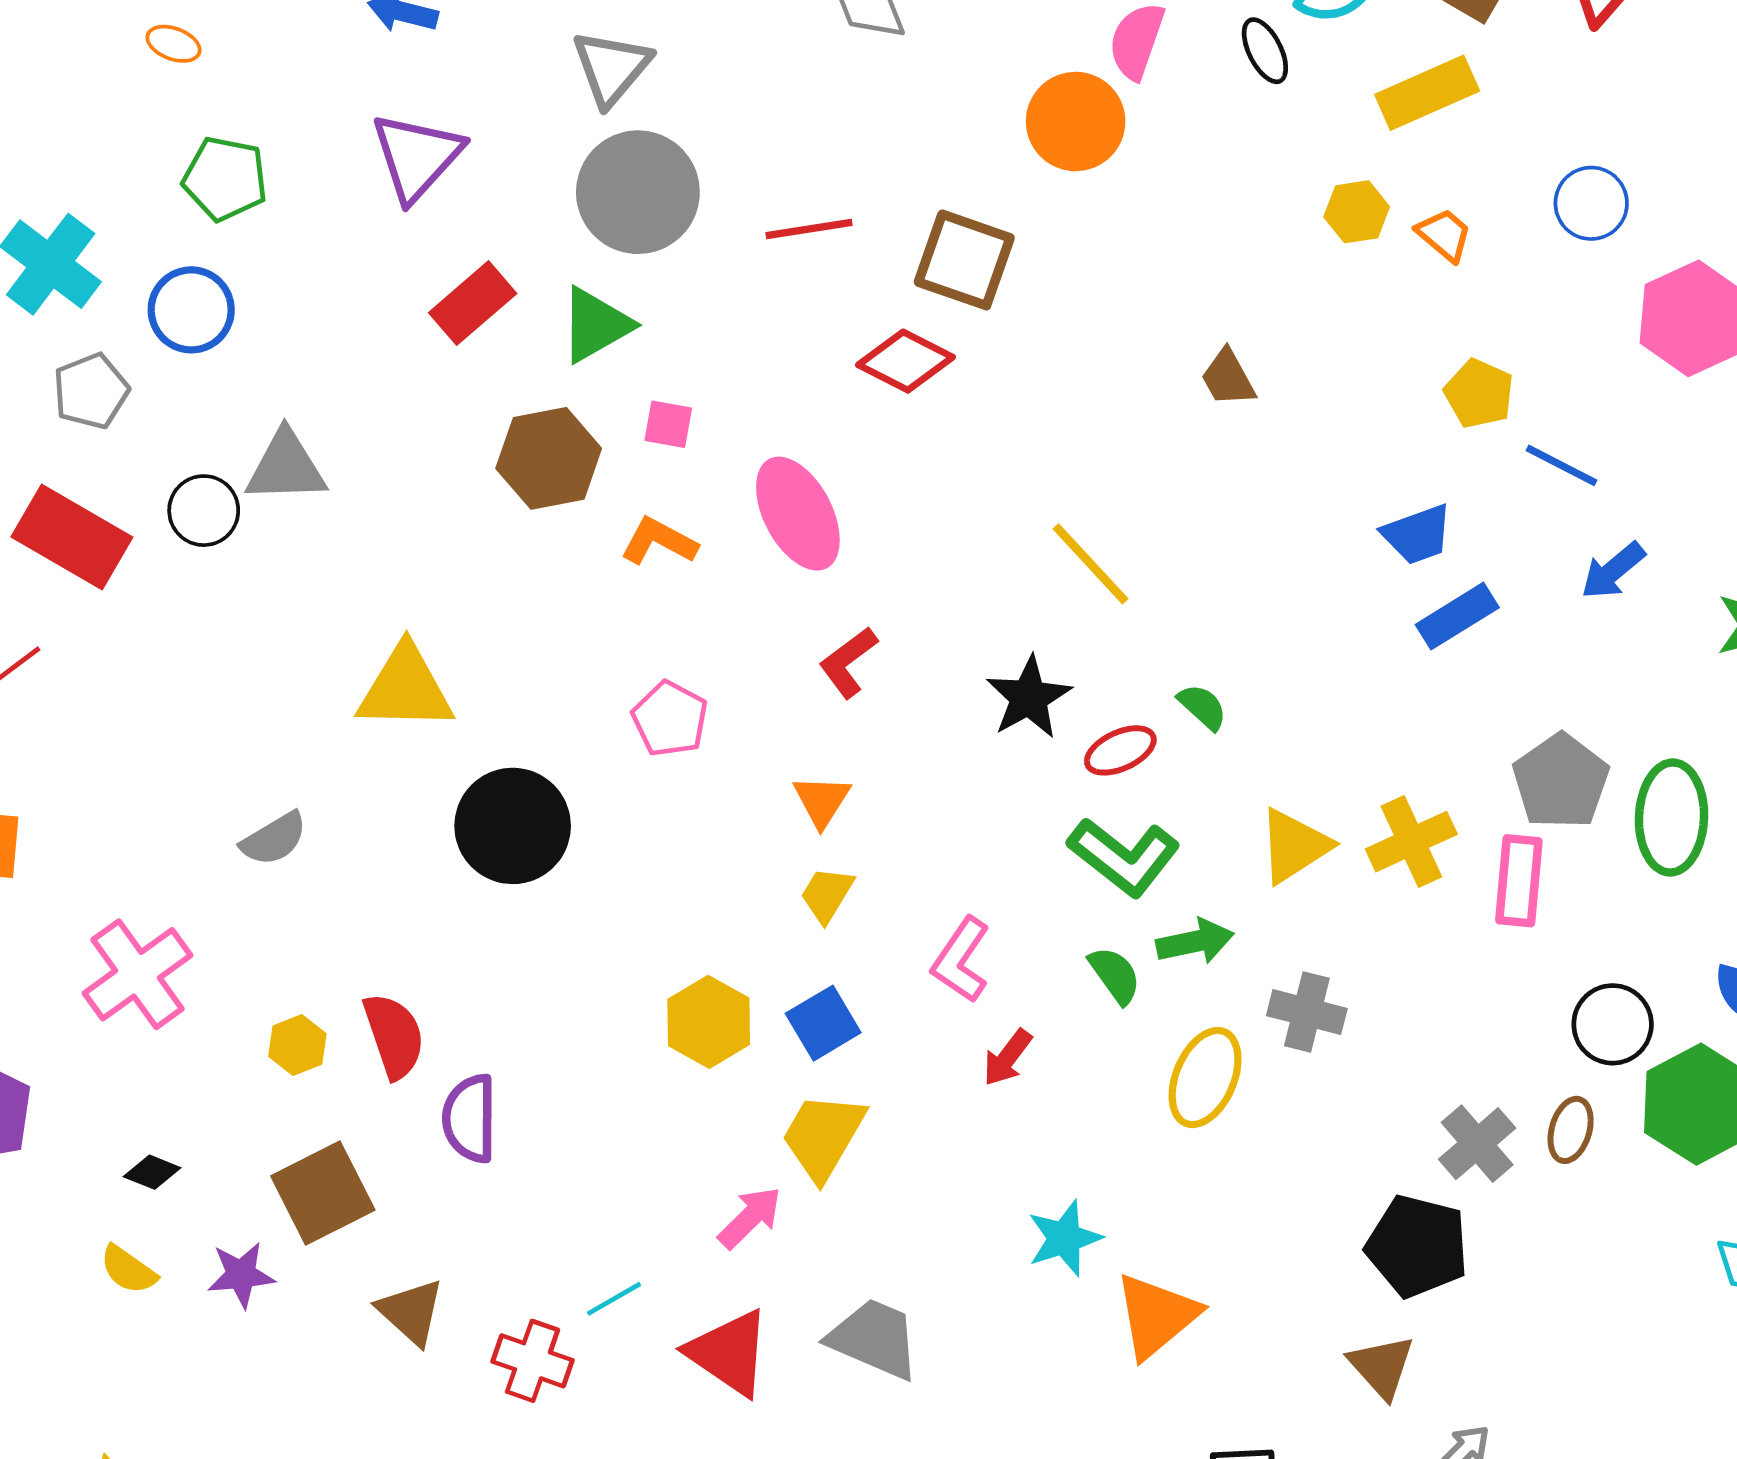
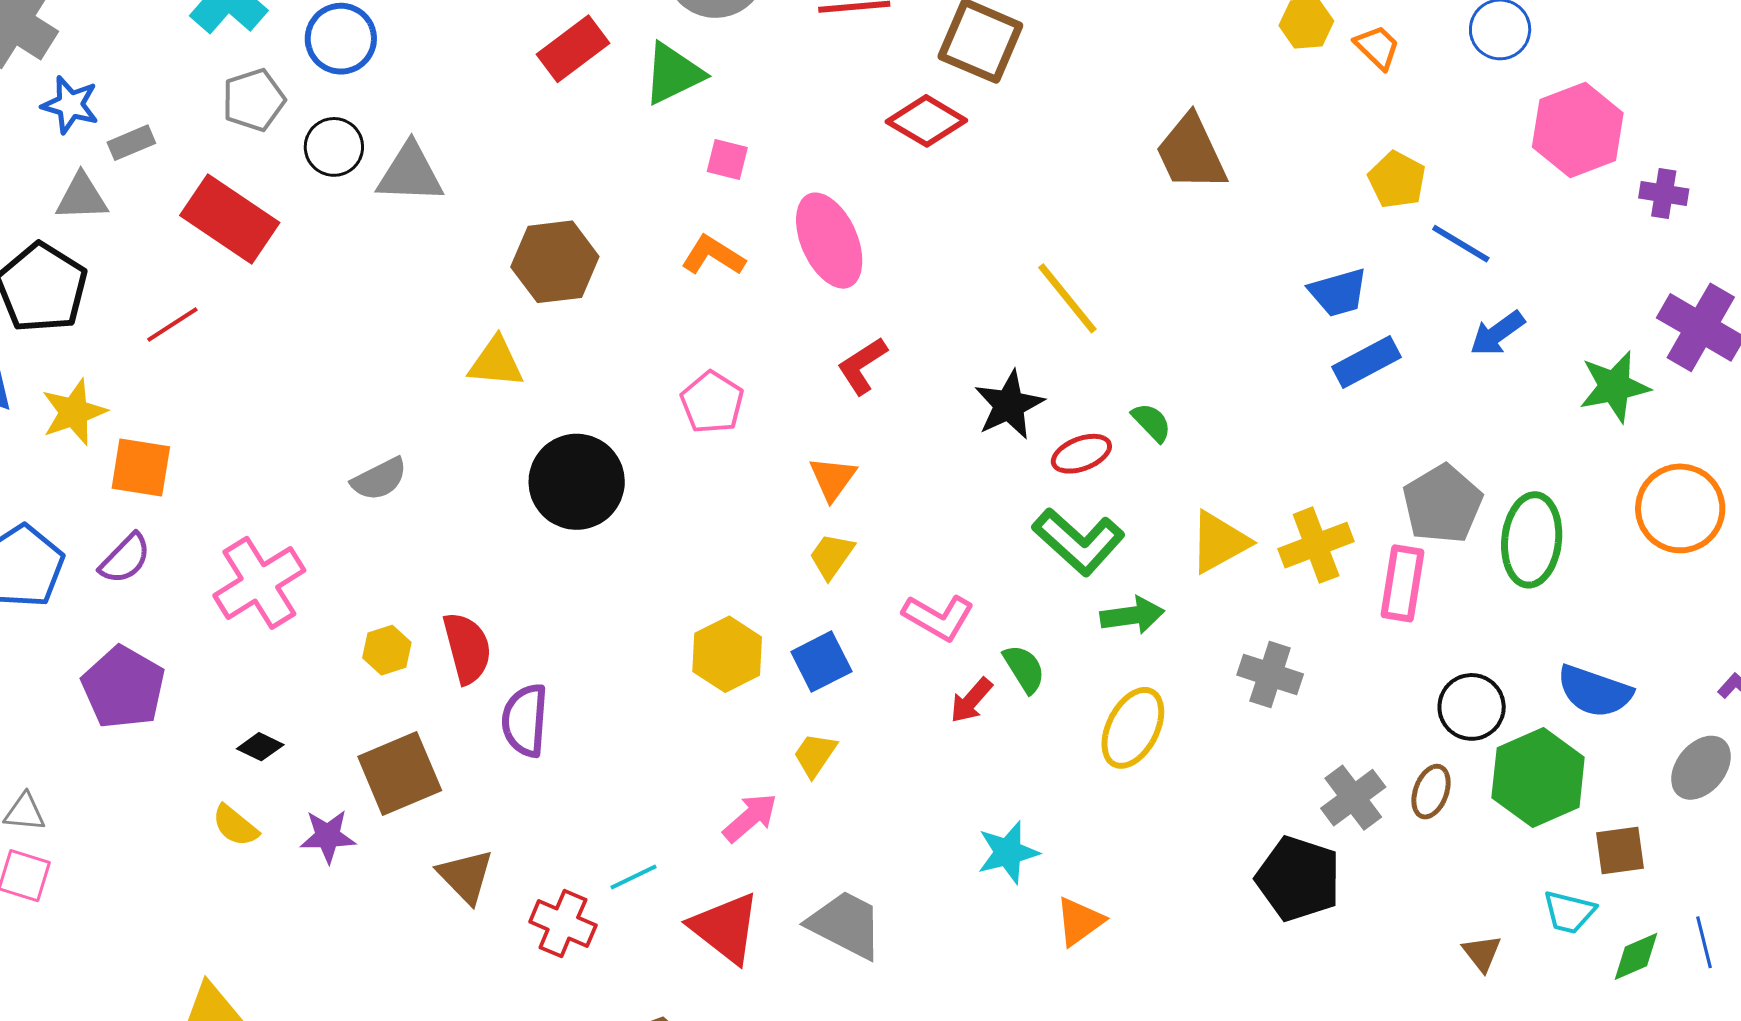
brown trapezoid: (1228, 378) -> (1191, 153), size x1.6
brown hexagon: (549, 458) -> (555, 262), moved
black circle: (204, 511) -> (334, 147), moved
yellow triangle: (405, 688) -> (496, 362), size x0.7
pink L-shape: (961, 960) -> (938, 617), turned -98
green semicircle: (1115, 975) -> (1024, 669), moved
gray cross: (1307, 1012) -> (1270, 675), moved
yellow trapezoid: (823, 1136) -> (815, 755), size x0.6
orange triangle: (1156, 1316) -> (1079, 921), size x0.7
brown triangle: (1382, 1367) -> (1482, 953), moved, size x0.7

